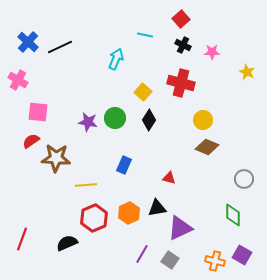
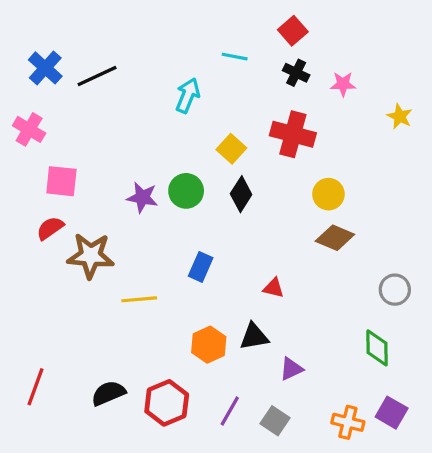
red hexagon: (94, 218) -> (167, 403), moved
purple triangle: (180, 228) -> (291, 369), size x0.6

